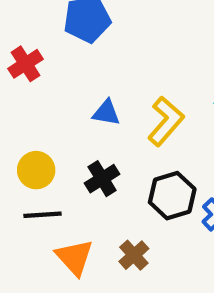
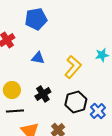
blue triangle: (106, 113) -> (38, 58), moved

